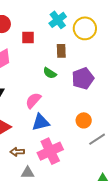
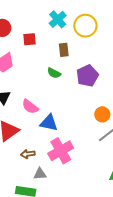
pink semicircle: (33, 100) -> (30, 107), moved, turned -90
orange circle: (84, 120) -> (102, 114), moved
blue triangle: (41, 122) -> (49, 123), turned 30

